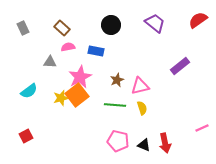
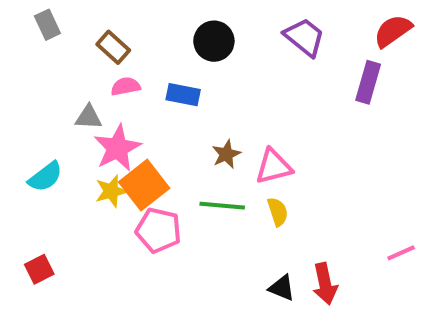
gray rectangle: (23, 28) -> (47, 25), moved
purple rectangle: (180, 66) -> (368, 82), moved, turned -36
pink star: (80, 77) -> (117, 148), moved
pink pentagon: (118, 141) -> (158, 230), moved

